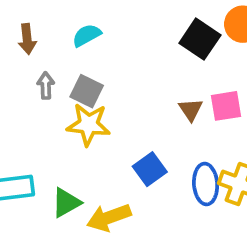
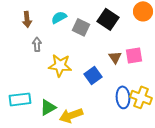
black square: (200, 39) -> (108, 19), moved
gray square: (87, 91) -> (81, 27), moved
blue square: (150, 169) -> (93, 75), moved

